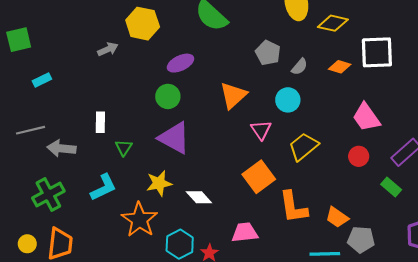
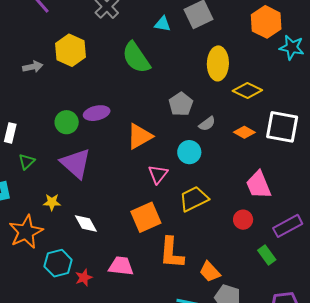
purple ellipse: (180, 63) -> (97, 113), moved
green circle: (168, 96) -> (67, 122), moved
yellow star: (159, 183) -> (52, 202), size x0.7

